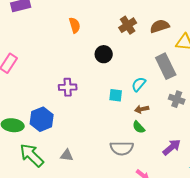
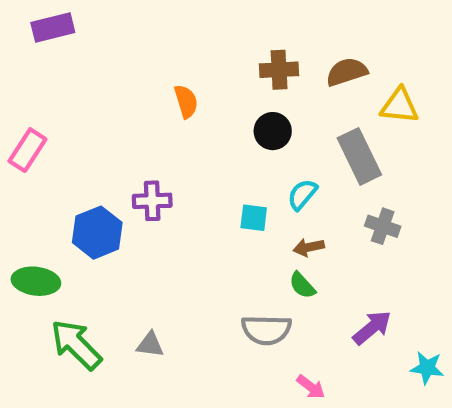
orange semicircle: (75, 25) -> (186, 101), moved
brown cross: (128, 25) -> (279, 70), turned 30
black circle: (104, 54) -> (273, 131), moved
blue hexagon: (42, 119) -> (97, 233), moved

